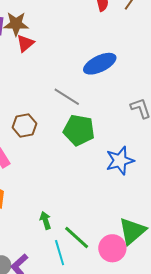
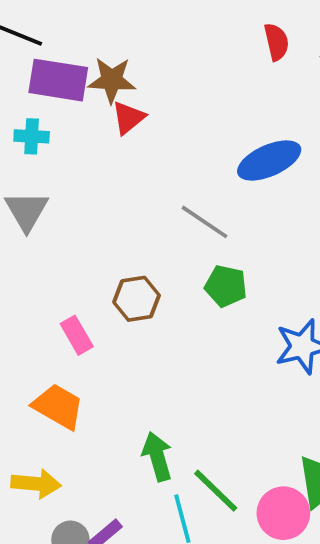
brown hexagon: (24, 126) -> (137, 299), moved
green pentagon: (79, 130) -> (226, 286), size x0.7
green arrow: (45, 220) -> (157, 456), size x1.4

